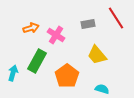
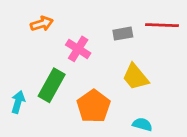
red line: (116, 18) -> (162, 25), turned -55
orange arrow: (31, 28) -> (42, 24), moved

